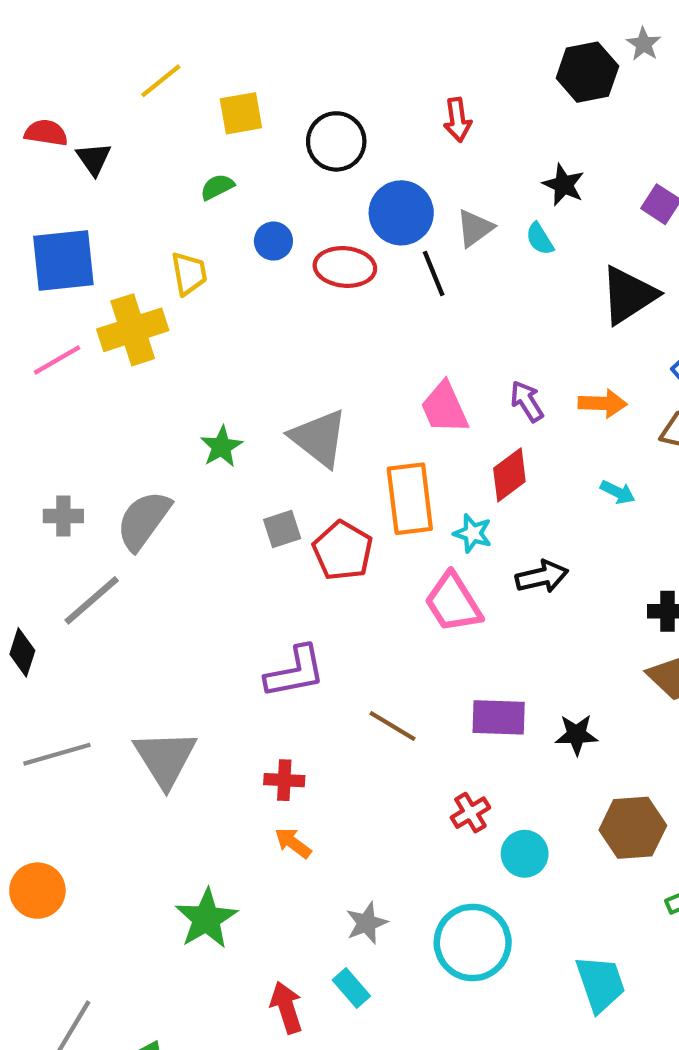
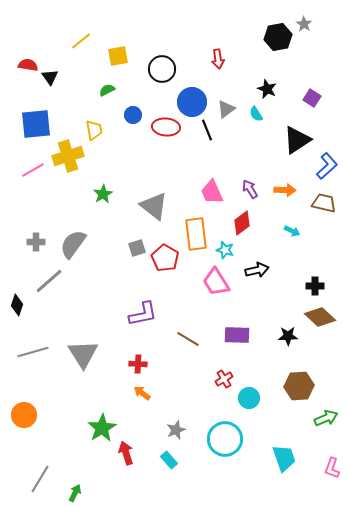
green star: (221, 447) -> (103, 194), moved
black star: (577, 735) -> (288, 336), moved
red arrow: (286, 1007) -> (126, 453), moved

